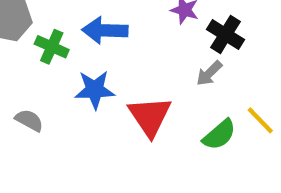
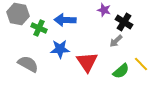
gray semicircle: (29, 120) -> (28, 64), size x1.5

